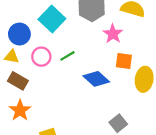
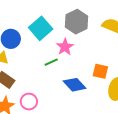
pink star: (113, 34) -> (65, 47), moved
pink circle: (41, 57) -> (29, 102), moved

